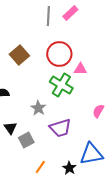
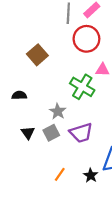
red circle: (59, 54) -> (86, 39), moved
gray square: (26, 140) -> (51, 133), moved

